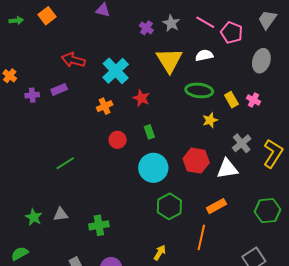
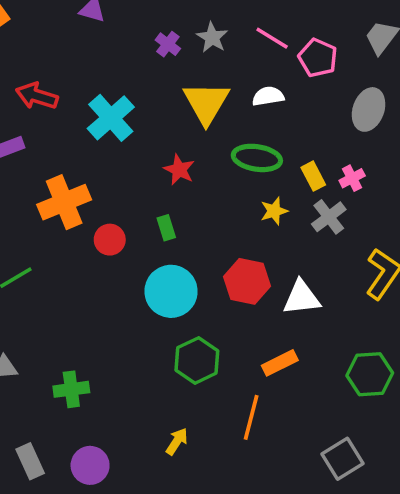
red star: (141, 98) -> (179, 170), moved
pink cross: (253, 100) -> (352, 178), turned 32
orange cross: (105, 106) -> (64, 202), moved, size x1.8
gray cross: (242, 143) -> (329, 217), moved

